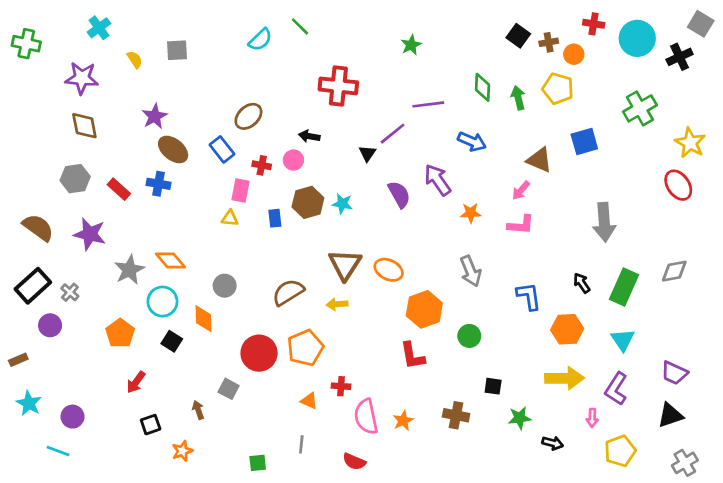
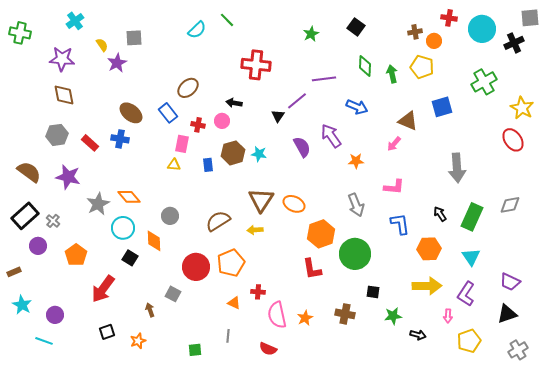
gray square: (701, 24) -> (530, 18), turned -36
black square: (518, 36) -> (356, 27), moved
purple star: (155, 116) -> (117, 63), moved
pink L-shape: (521, 225) -> (394, 187), moved
orange pentagon: (120, 333) -> (76, 255), moved
green circle: (469, 336) -> (355, 254), size x1.8
red arrow: (136, 382) -> (103, 289), size x1.6
black square: (151, 425) -> (107, 332), moved

